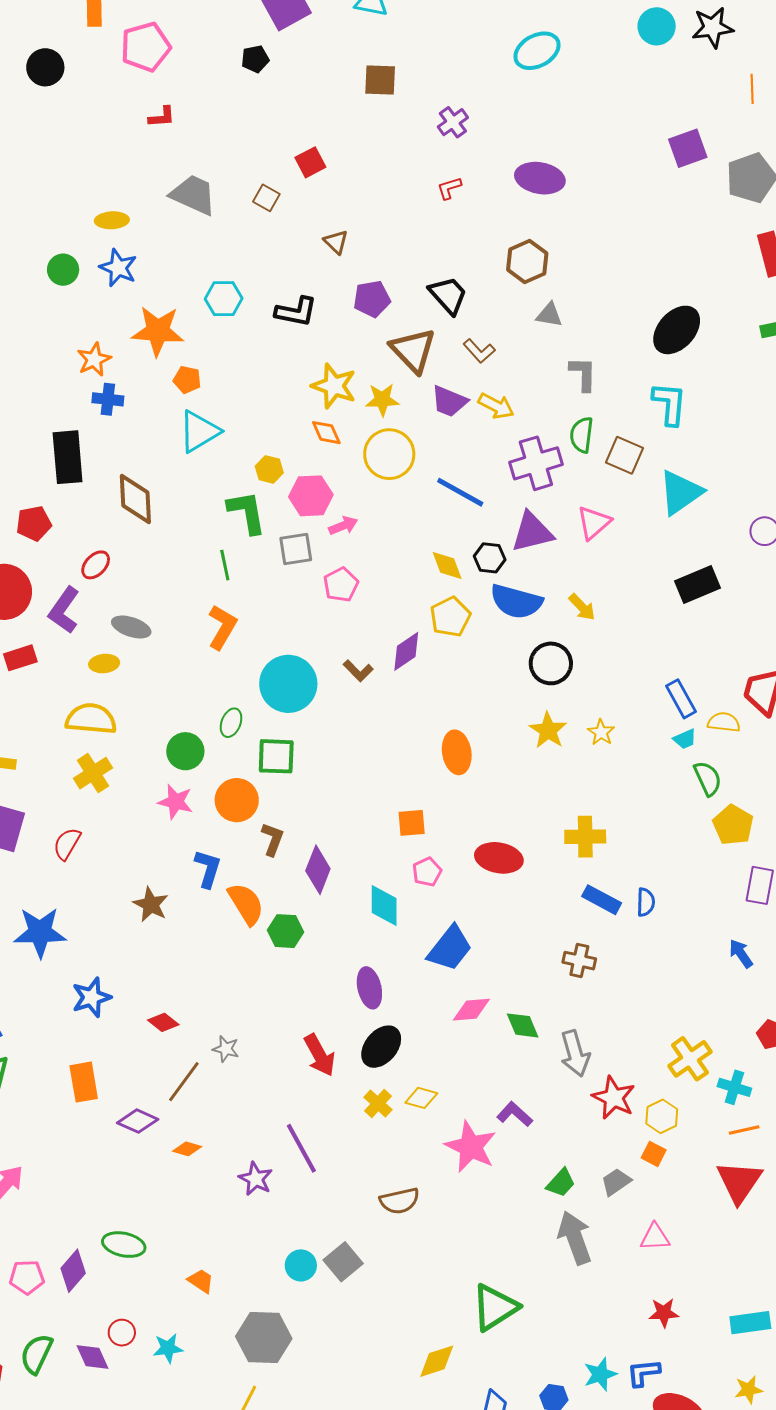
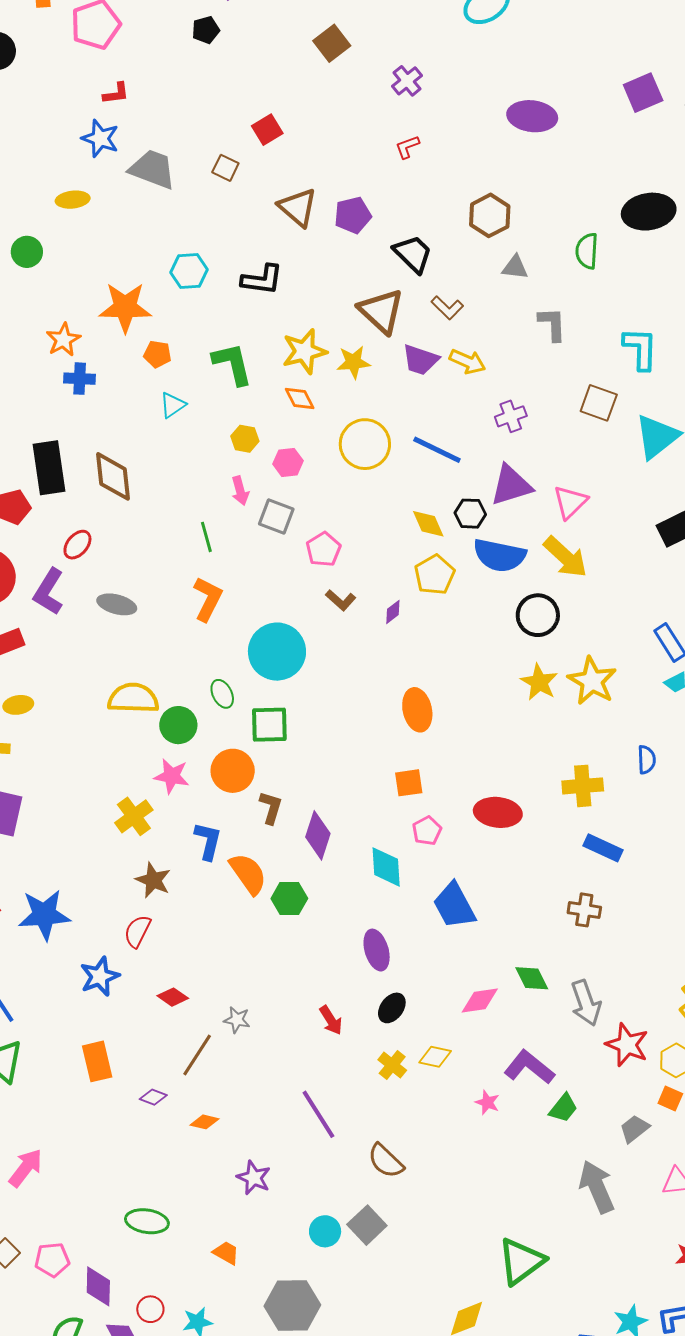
brown square: (380, 80) -> (332, 43), turned -36
purple ellipse: (540, 178) -> (532, 116), moved
brown triangle: (336, 242) -> (298, 207), size x1.6
blue star: (118, 268) -> (100, 138), moved
purple pentagon: (372, 299) -> (353, 215), moved
black ellipse: (677, 330) -> (649, 212), moved, turned 42
yellow star: (334, 386) -> (304, 351), turned -30
cyan triangle: (199, 431) -> (173, 405), size x0.6
green semicircle: (582, 435) -> (587, 251), moved
yellow circle: (389, 454) -> (365, 444), moved
black rectangle: (68, 457) -> (49, 468), moved
purple cross: (536, 463) -> (511, 416), size x0.6
pink hexagon: (311, 496) -> (288, 462), size x0.7
green L-shape: (247, 512) -> (232, 364), moved
pink triangle: (594, 523) -> (570, 502), moved
pink arrow: (343, 526) -> (240, 491), moved, turned 100
gray square: (296, 549) -> (276, 517), turned 33
yellow arrow: (582, 607) -> (565, 557), size x1.6
purple diamond: (406, 651) -> (393, 612), size x0.6
yellow ellipse: (104, 664) -> (18, 705), moved
brown L-shape: (358, 671) -> (341, 600), moved
yellow semicircle: (91, 719) -> (133, 698), moved
green ellipse: (231, 723) -> (222, 694), turned -44
yellow star: (601, 732) -> (592, 681), size x1.8
orange ellipse: (457, 752) -> (417, 710), moved
yellow cross: (93, 773) -> (134, 816), moved
red semicircle: (67, 844) -> (137, 931), moved
blue semicircle: (646, 902) -> (647, 760), moved
blue trapezoid: (450, 948) -> (454, 906), turned 117
pink diamond: (471, 1010) -> (480, 1000), moved
black ellipse: (381, 1047) -> (392, 1008), size x0.7
red arrow: (320, 1055) -> (331, 1020), size x0.7
purple L-shape: (515, 1114) -> (529, 1067), size x1.4
purple diamond: (138, 1121) -> (153, 1097), size x0.7
pink star: (471, 1147) -> (487, 1102), size x0.5
purple star: (256, 1179) -> (254, 1178), moved
green trapezoid: (561, 1183) -> (563, 1108), moved
brown semicircle: (400, 1201) -> (386, 1161), moved, turned 60
purple diamond: (73, 1271) -> (98, 1286), moved, turned -36

